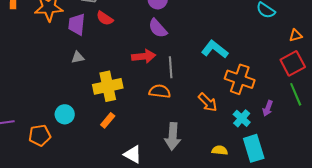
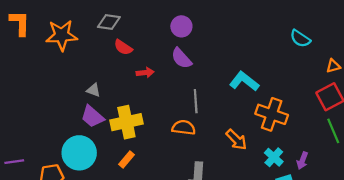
purple trapezoid: (77, 24) -> (92, 117), moved, turned -55
red arrow: (144, 56) -> (145, 73), moved, size x0.7
gray triangle: (78, 57) -> (93, 90), turned 32
purple arrow: (268, 108) -> (302, 161), moved
cyan circle: (65, 114) -> (79, 153), size x1.6

